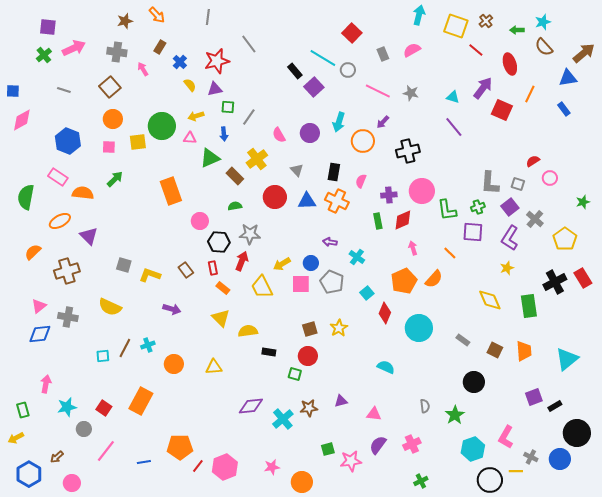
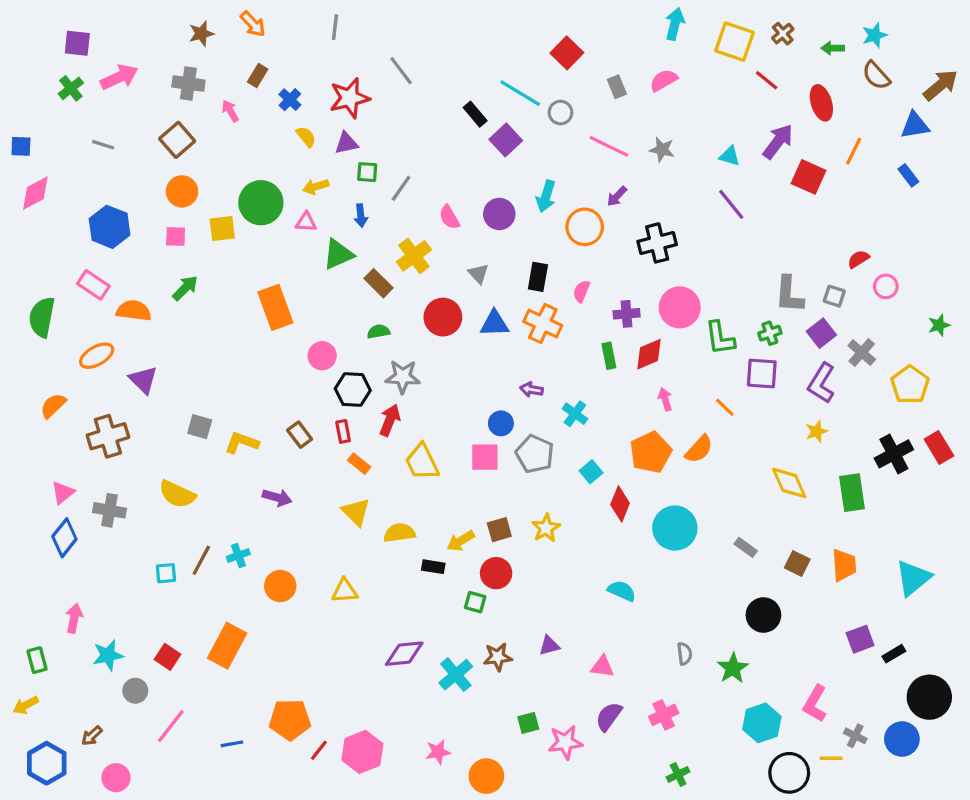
yellow arrow: (282, 264) -> (461, 541), moved
blue diamond: (40, 334) -> (64, 538), turned -45

